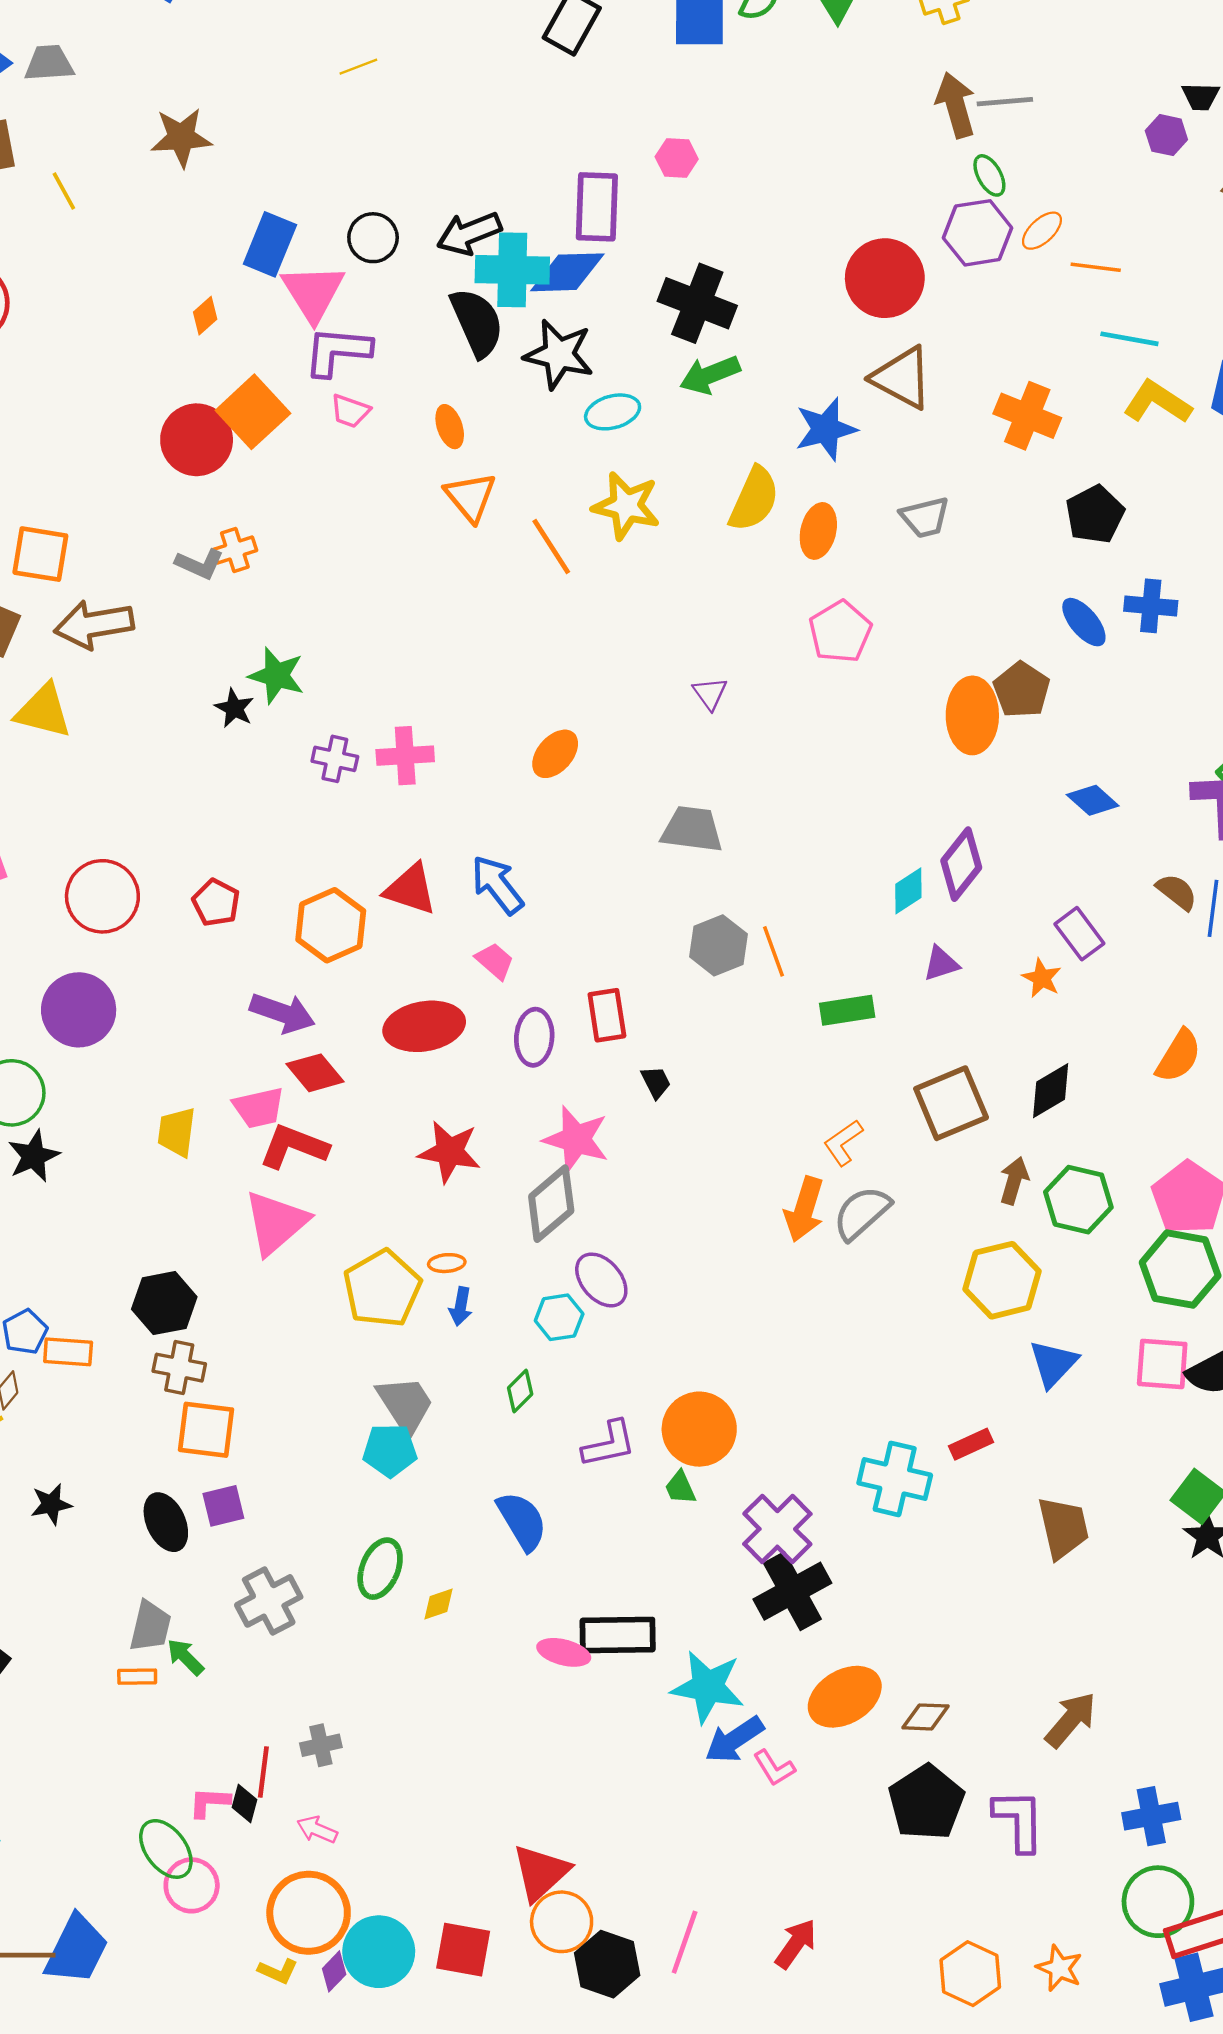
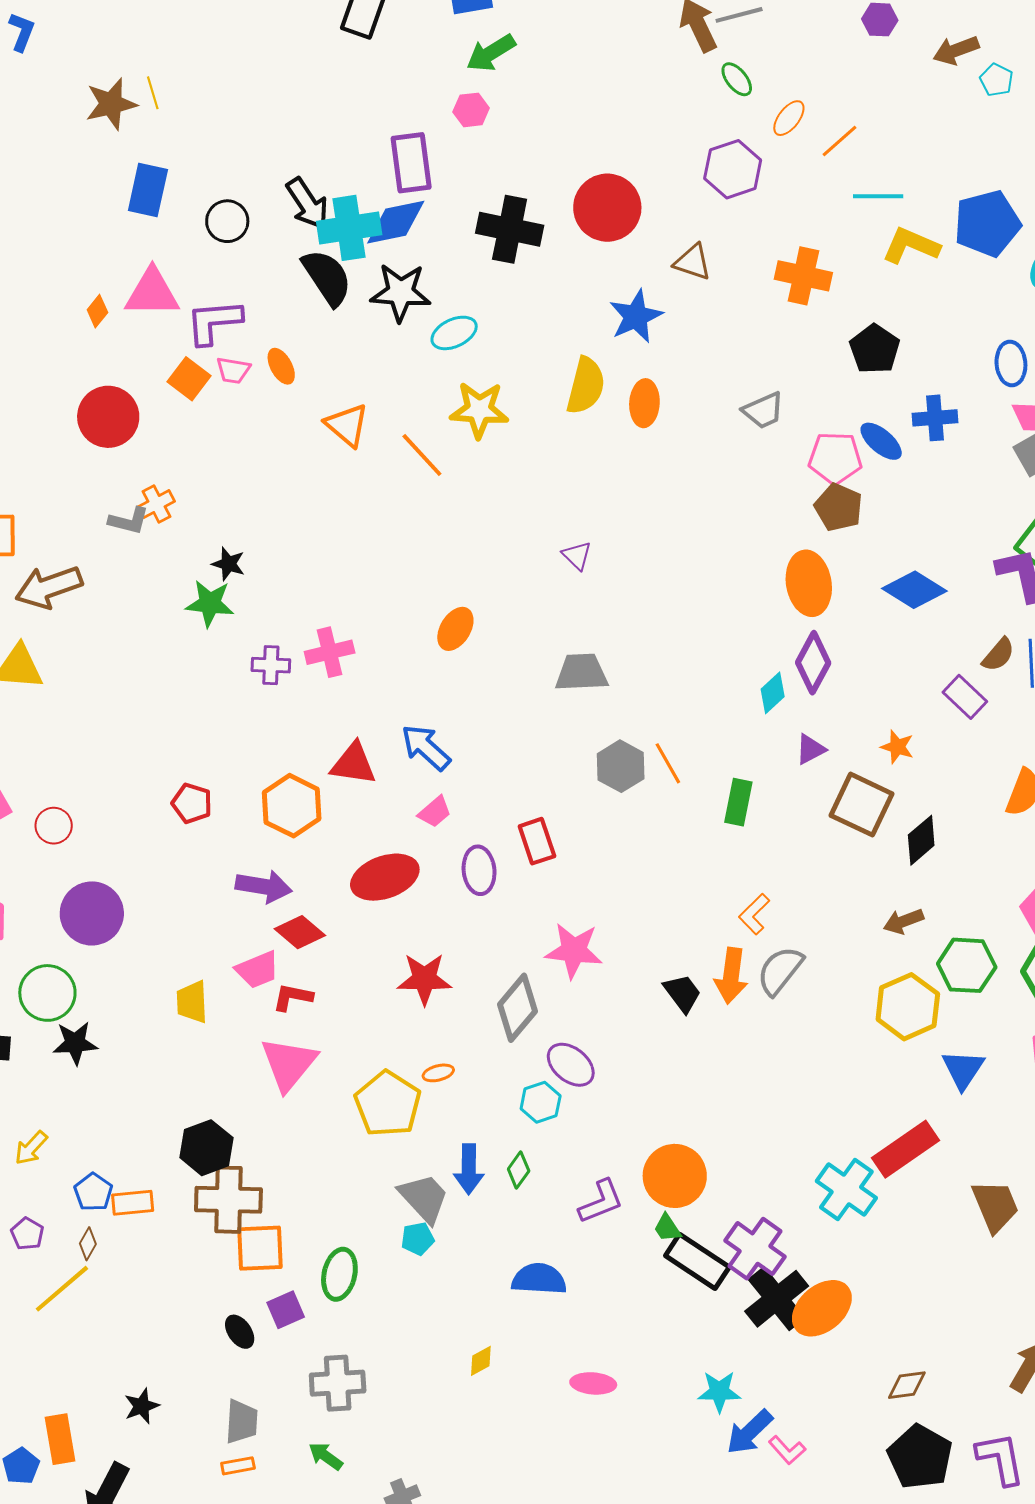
yellow line: (358, 67) -> (153, 93), moved, turned -76
brown star: (181, 137) -> (111, 104), moved
black arrow: (469, 233) -> (307, 204), turned -92
purple hexagon: (978, 233) -> (733, 169), moved
blue rectangle: (270, 244) -> (148, 190), moved
orange line: (1096, 267) -> (839, 141), turned -39
red circle: (885, 278) -> (607, 208), moved
pink triangle: (313, 293) -> (152, 293), moved, turned -48
green arrow: (710, 375) -> (491, 53), moved
brown triangle: (902, 378) -> (693, 262), size x0.7
orange square: (253, 412) -> (189, 379), moved, size x0.7
orange ellipse: (450, 427) -> (281, 366), moved
gray trapezoid: (925, 517) -> (763, 410), moved
pink pentagon: (840, 632) -> (835, 458), moved, turned -30
black star: (234, 708) -> (228, 564), moved
orange ellipse: (972, 715) -> (809, 583), moved
blue diamond: (1093, 800) -> (914, 590), size x1.4
brown semicircle: (1177, 892) -> (998, 655), turned 102
red circle: (102, 896) -> (54, 826), moved, size x0.6
purple rectangle: (1079, 934) -> (965, 697), moved
pink trapezoid: (495, 961) -> (435, 812), turned 108
green rectangle: (847, 1010) -> (738, 802), turned -60
black trapezoid: (656, 1082) -> (682, 993), moved, size x1.4
brown square: (951, 1103) -> (861, 805), moved, turned -32
pink star: (576, 1139) -> (574, 951), moved
red L-shape: (294, 1147) -> (293, 997), size x0.7
black star: (34, 1156) -> (75, 1043), turned 30
brown arrow: (1014, 1181) -> (903, 921), turned -117
green hexagon: (1078, 1200) -> (967, 965), moved
blue arrow: (461, 1306) -> (469, 1169), moved, size x1.5
brown cross: (179, 1368) -> (228, 1200), size x1.5
red rectangle: (971, 1444) -> (905, 1149), size x1.8
cyan pentagon: (390, 1450) -> (418, 1239), size x0.7
cyan cross: (895, 1479) -> (846, 1190), turned 32
black star: (51, 1504) -> (142, 1406), moved
blue semicircle: (522, 1521) -> (539, 1279), turned -46
black ellipse: (166, 1522) -> (240, 1332), size x0.7
green ellipse: (380, 1569) -> (339, 1274), moved
gray cross: (269, 1601) -> (338, 1383), turned 34
black rectangle: (618, 1635) -> (697, 1261), moved, turned 44
green arrow: (185, 1657) -> (326, 1456), moved
cyan star: (708, 1687) -> (719, 1392), size x0.7
orange ellipse: (845, 1697) -> (822, 1308), moved

